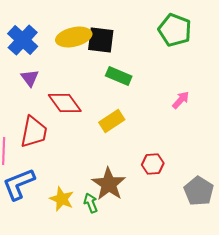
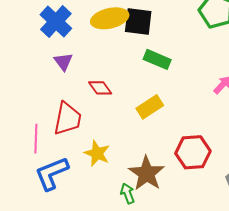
red diamond: (65, 103) -> (100, 88), size x0.7
red hexagon: (153, 164) -> (193, 152), size x1.5
yellow star: (62, 199) -> (97, 153), moved

